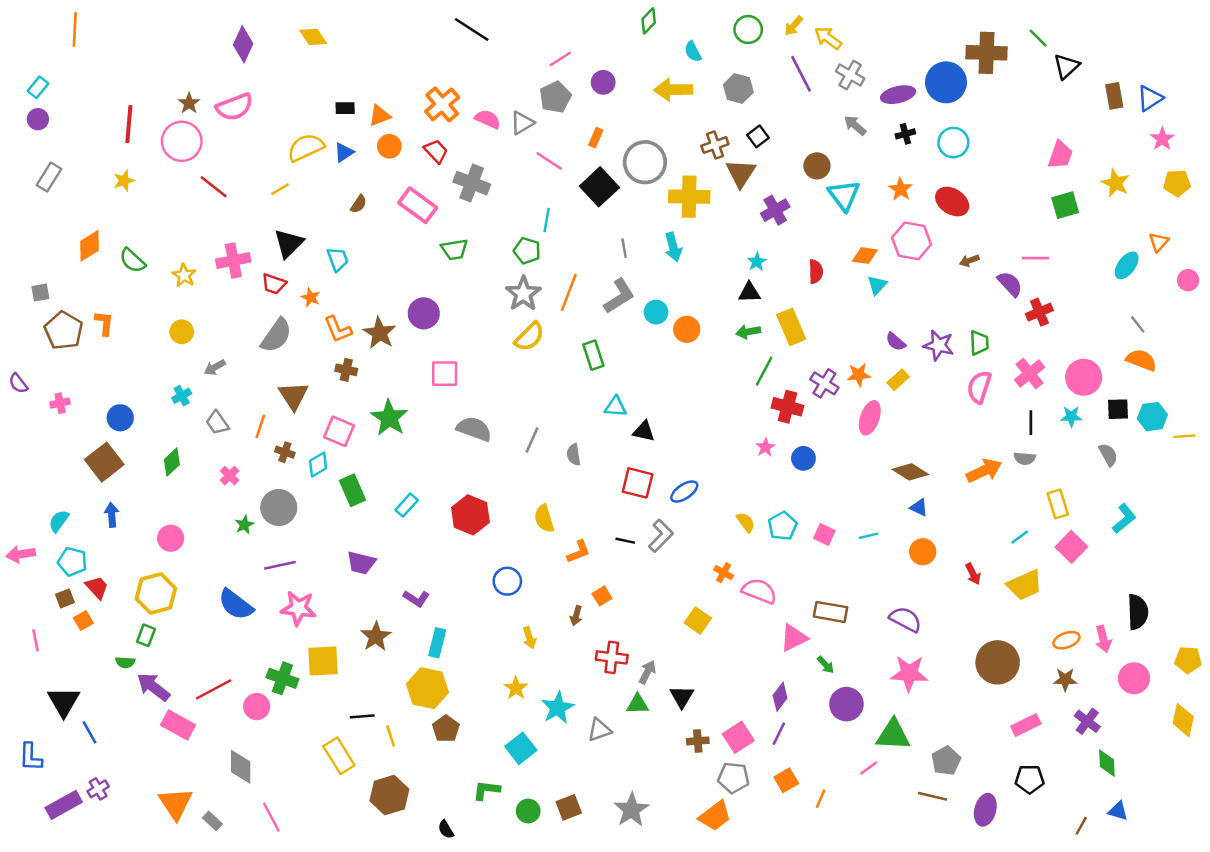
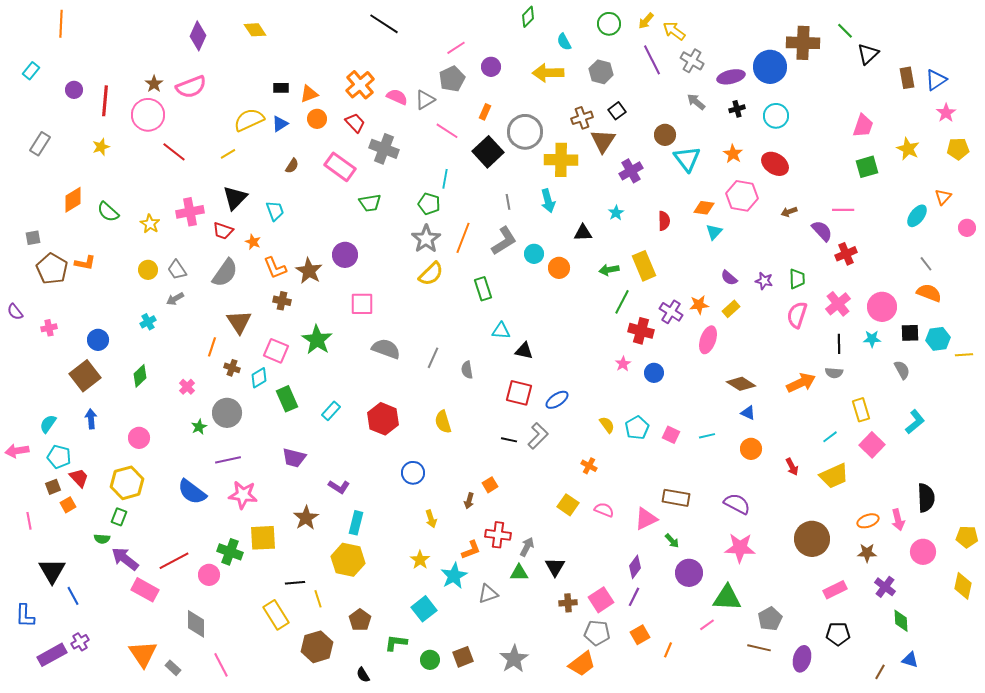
purple circle: (38, 119) -> (74, 90), moved
black triangle: (749, 292) -> (583, 233), moved
orange L-shape: (104, 323) -> (85, 263), turned 95
purple star: (939, 345) -> (764, 281), size x0.7
gray trapezoid: (217, 423) -> (177, 270), moved
orange L-shape: (579, 552) -> (471, 550), moved
pink semicircle: (759, 591) -> (604, 510), moved, size x0.7
brown pentagon: (446, 729) -> (360, 620), moved

